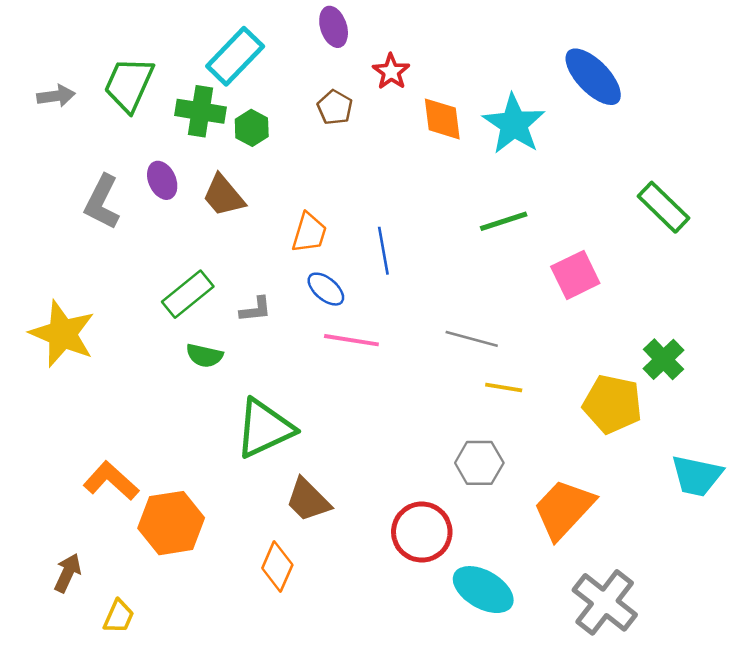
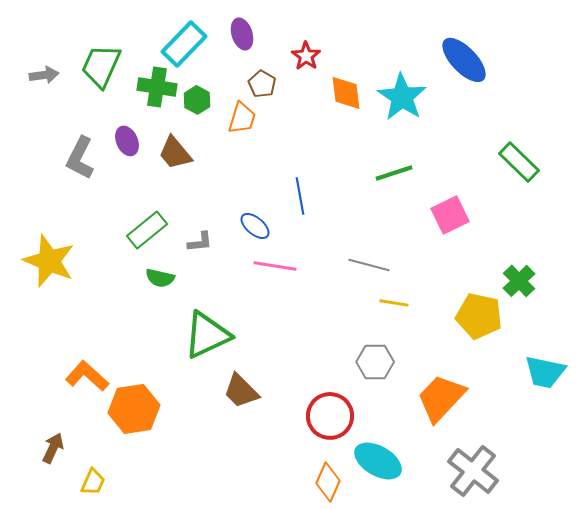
purple ellipse: (334, 27) -> (242, 34), moved
orange trapezoid: (309, 233) -> (242, 118), moved
orange diamond: (277, 567) -> (328, 482), moved

